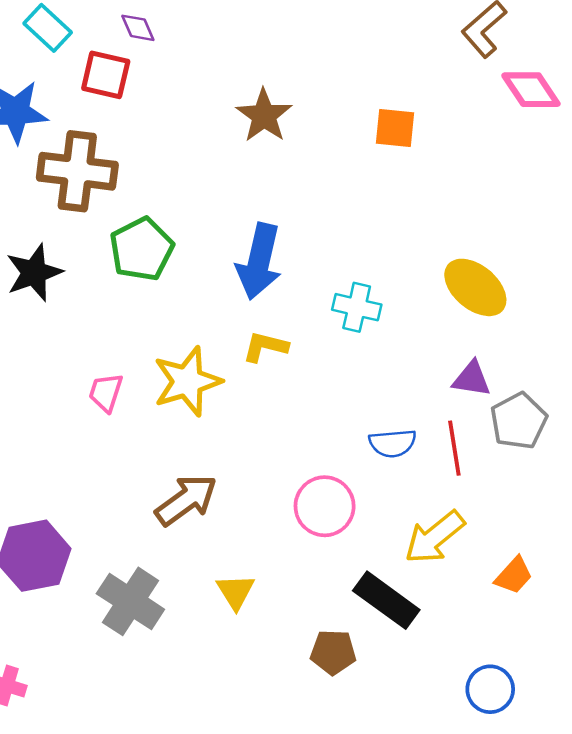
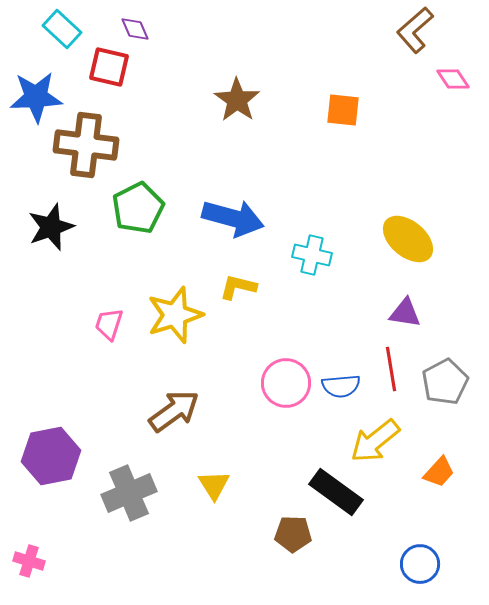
pink diamond: (531, 90) -> (453, 79), size x0.7
blue arrow: (259, 261) -> (233, 218), turned -88
gray pentagon: (519, 421) -> (445, 382), moved
blue semicircle: (393, 443) -> (341, 386), moved
pink circle: (325, 506) -> (286, 383), moved
gray cross: (130, 601) -> (129, 493), turned 34

